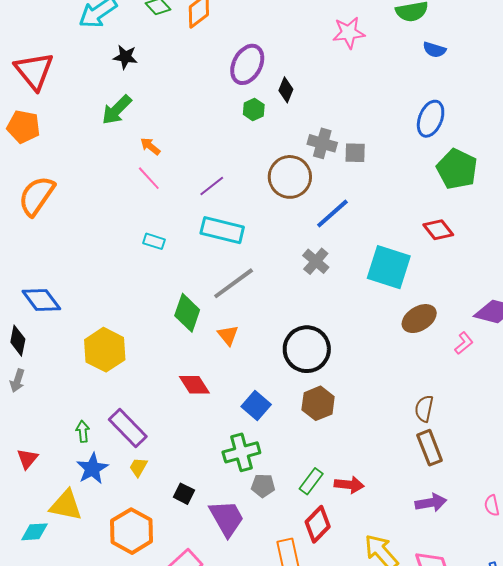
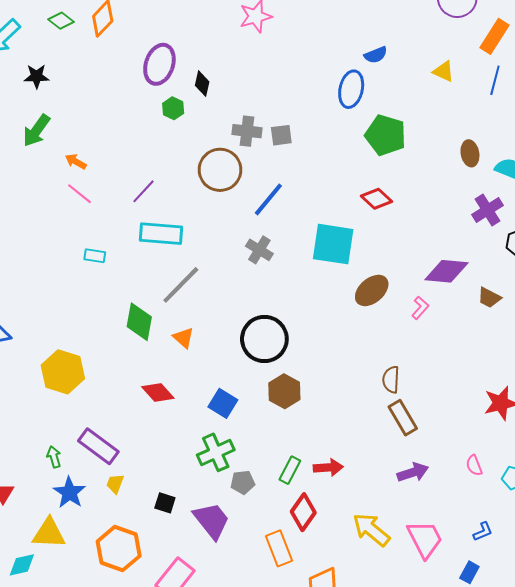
blue semicircle: (434, 50) -> (376, 55), moved, turned -30

